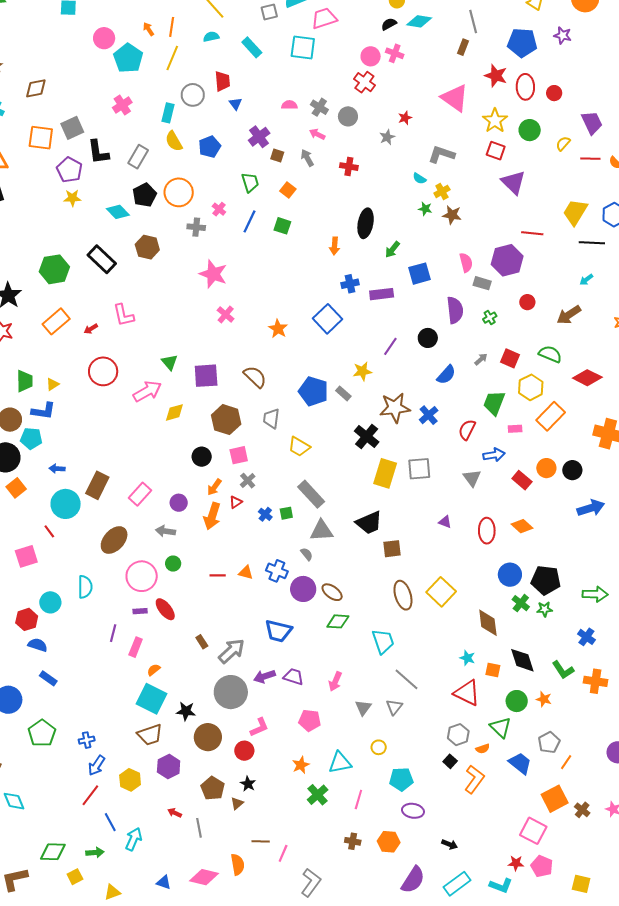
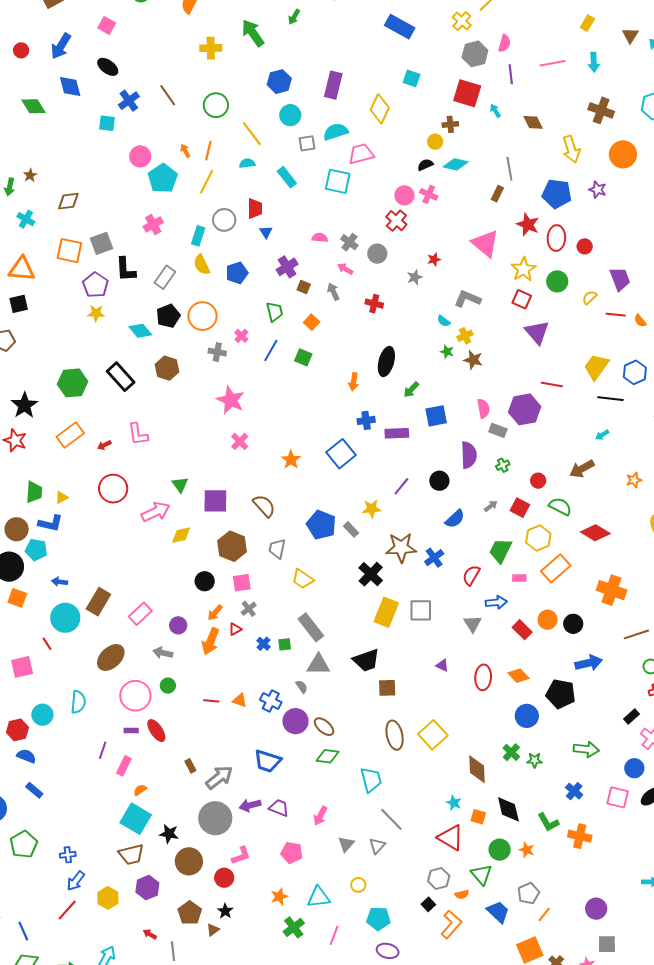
red circle: (527, 302) -> (538, 481), moved
orange square: (16, 488) -> (17, 598), turned -36
blue circle: (510, 575) -> (527, 716), moved
black pentagon: (546, 580) -> (561, 694), moved
blue line: (110, 822) -> (23, 931), moved

